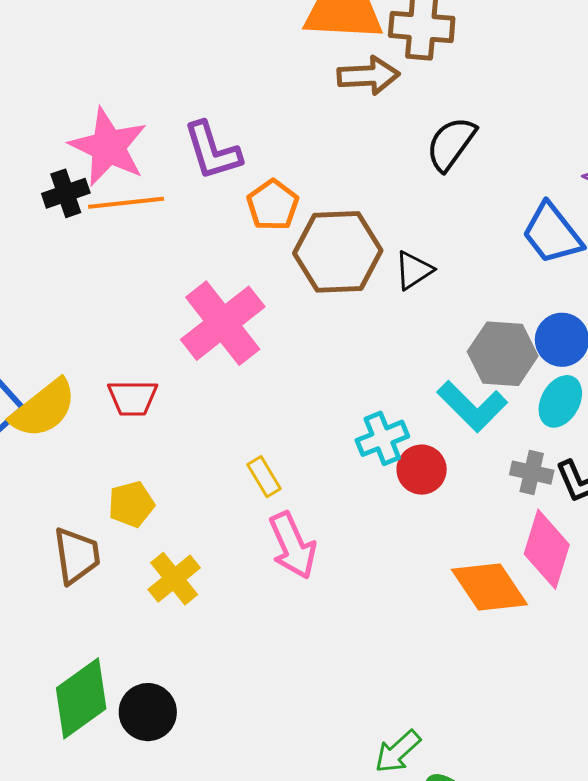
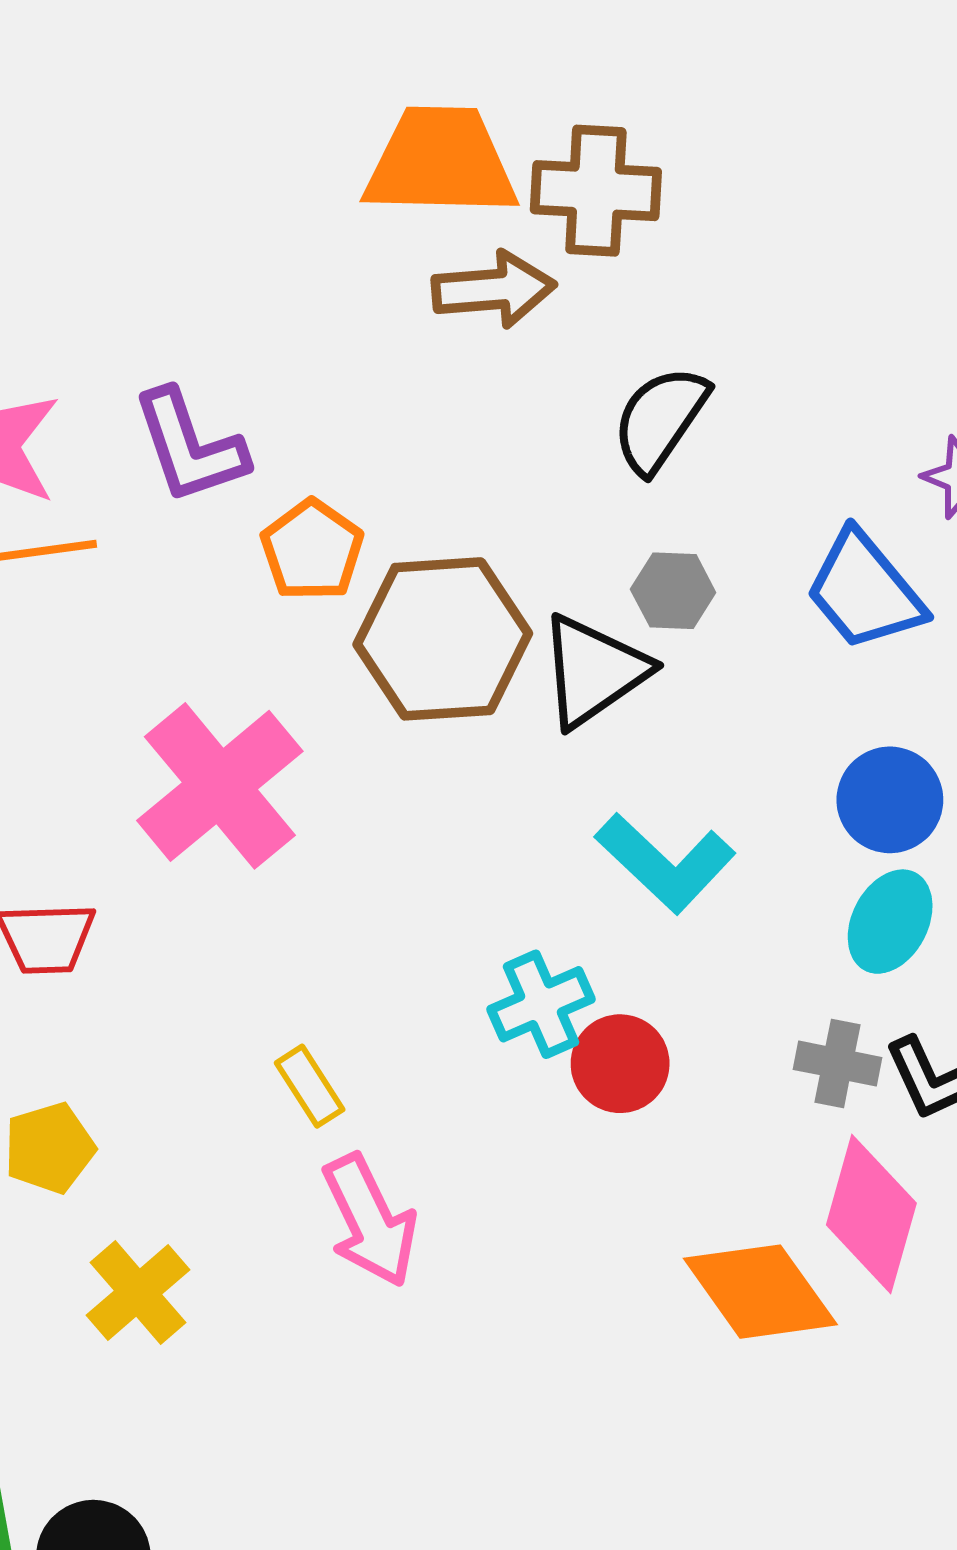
black triangle: (414, 270) -> (594, 671), size x1.5
gray hexagon: (503, 354) -> (673, 591), moved, size x0.6
cyan L-shape: (472, 406) -> (665, 863), moved

